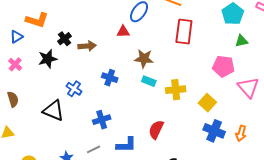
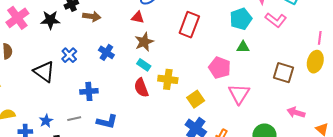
red triangle: (123, 32) -> (138, 17), moved
brown star: (144, 59) -> (144, 42), turned 30
pink cross: (15, 64) -> (17, 18), size x1.6
red semicircle: (156, 130) -> (141, 88), moved, turned -60

